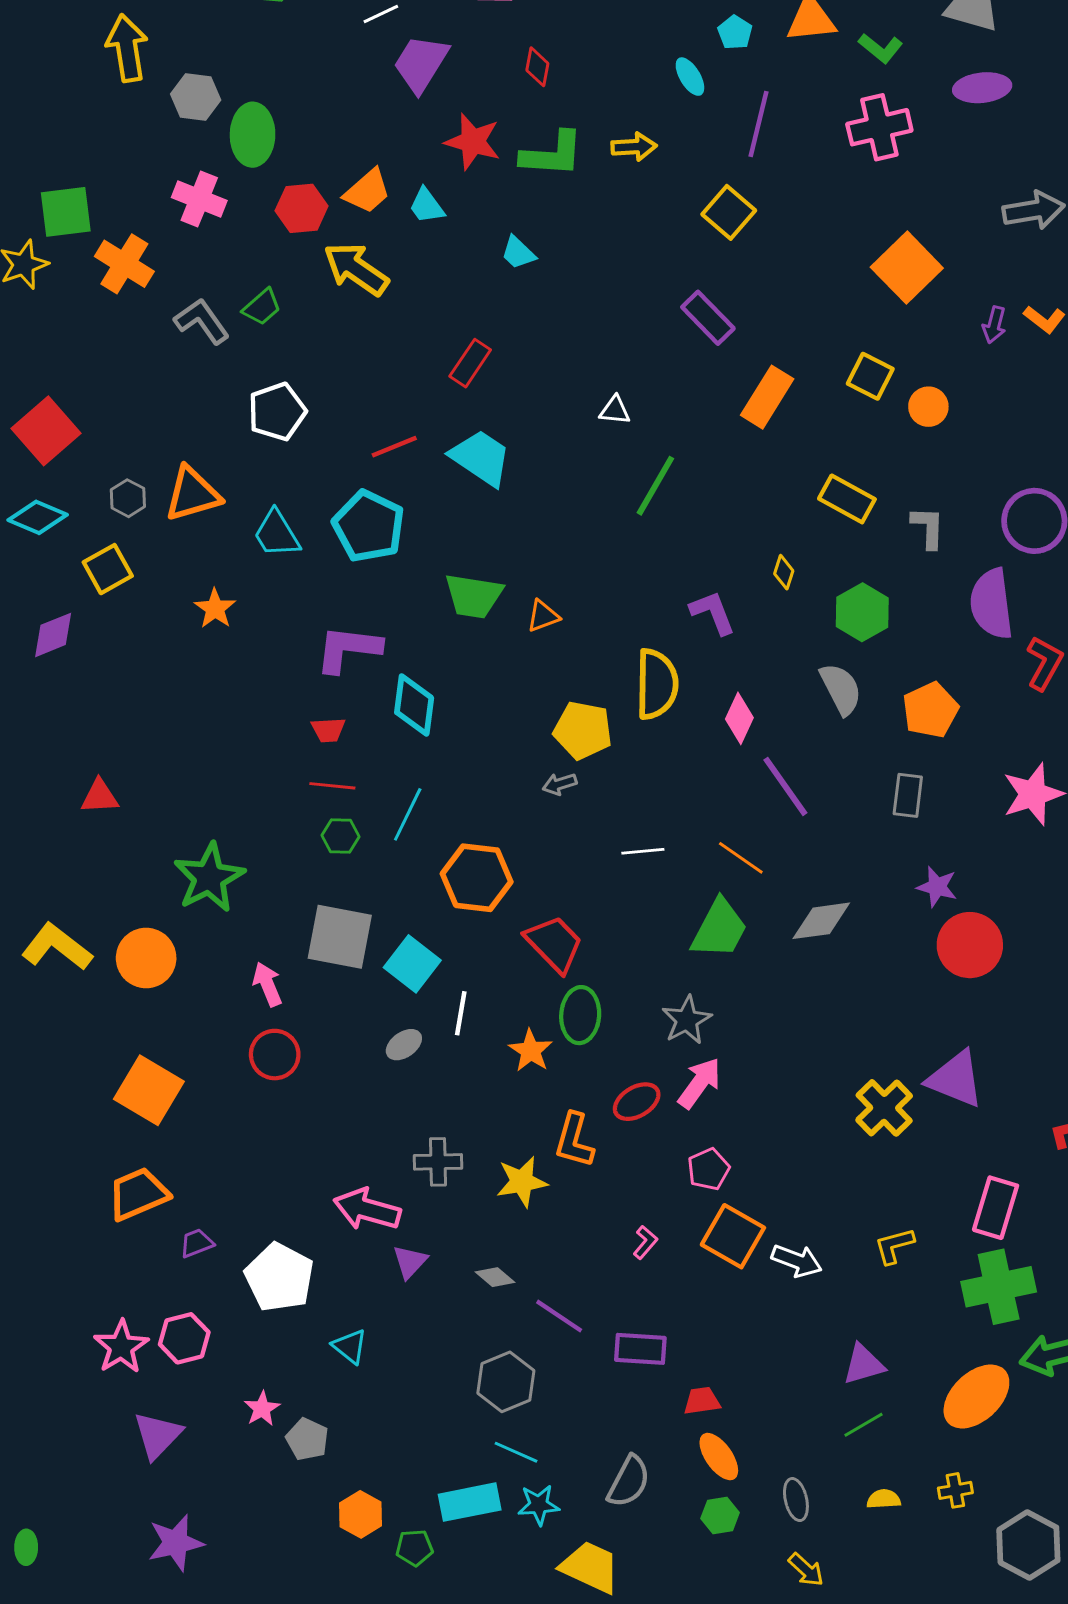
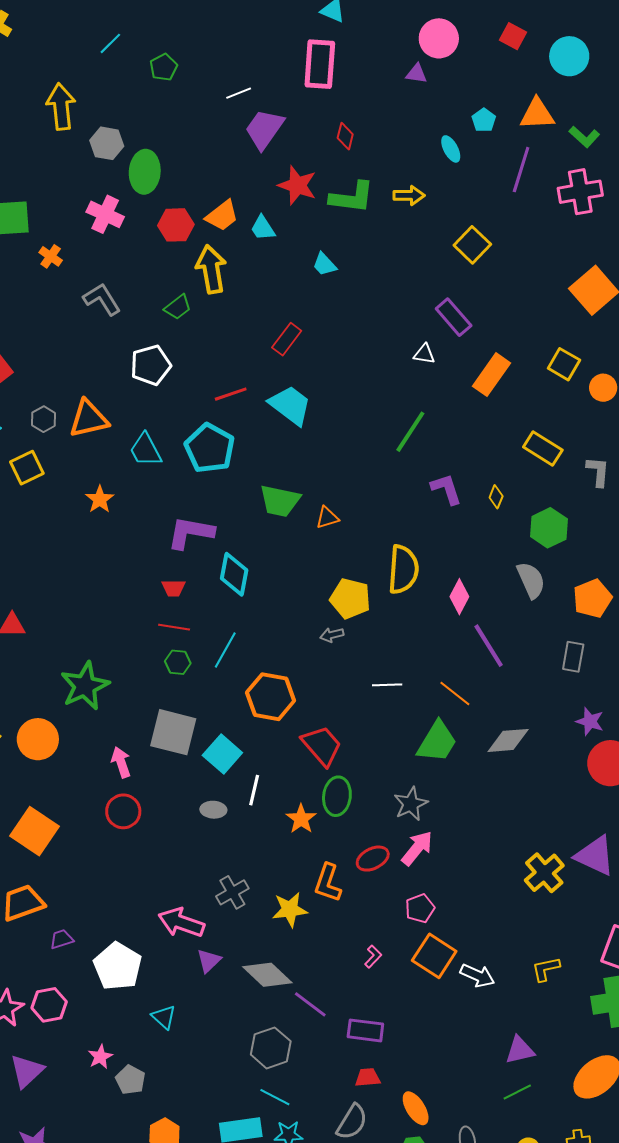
purple line: (759, 124) -> (521, 170), moved
orange cross: (124, 264) -> (51, 256), size x0.6
yellow arrow: (356, 269) -> (211, 269), turned 42
green trapezoid: (262, 307) -> (178, 307), moved
white triangle: (615, 410) -> (424, 354), moved
purple L-shape: (713, 612) -> (446, 489), moved
gray ellipse: (404, 1045) -> (213, 810), turned 35
gray cross: (438, 1162) -> (232, 892), turned -32
gray diamond: (495, 1277) -> (267, 975), size x1.8
red trapezoid: (702, 1401) -> (368, 1078), moved

